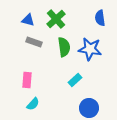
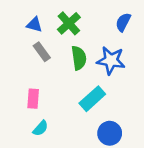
blue semicircle: (100, 18) -> (123, 22), turned 35
gray rectangle: (34, 42) -> (42, 52), turned 35
cyan rectangle: (75, 80) -> (92, 99), size x1.5

